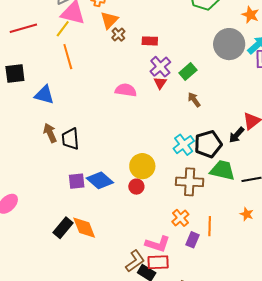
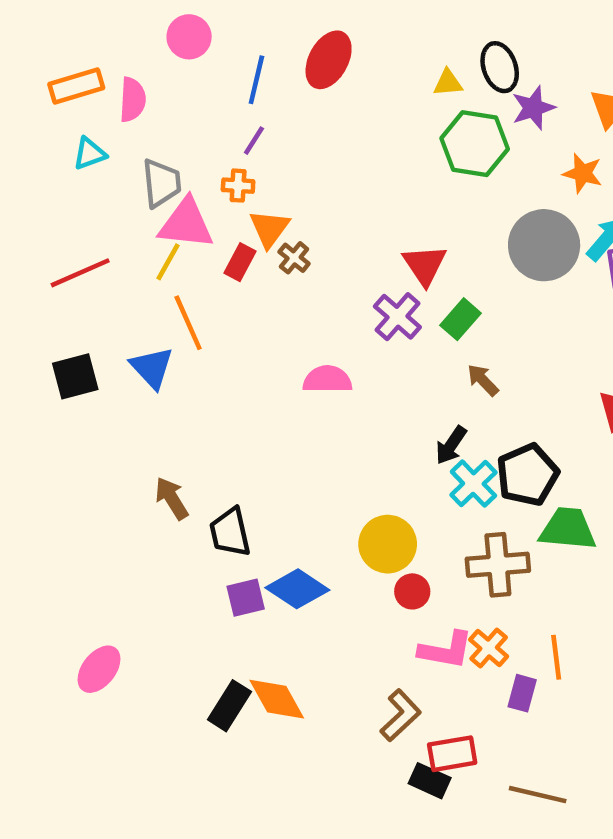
red rectangle: (150, 41) -> (240, 262), moved, turned -56
red triangle: (160, 83) -> (425, 265), moved, size x1.5
blue triangle: (44, 95) -> (152, 368), moved, turned 40
black arrow: (237, 135) -> (451, 445), moved
black trapezoid: (70, 139) -> (230, 532), moved
red circle: (136, 187) -> (412, 591), moved
pink L-shape: (158, 244) -> (446, 650), moved
brown L-shape: (135, 261) -> (401, 715), moved

